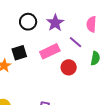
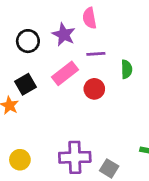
pink semicircle: (91, 24) -> (89, 18), moved
purple line: (76, 42) -> (96, 54), turned -32

